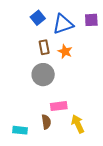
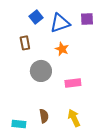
brown rectangle: (44, 47) -> (25, 43), moved
pink rectangle: (59, 106) -> (73, 83), moved

